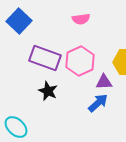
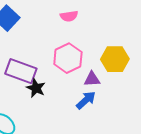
purple rectangle: (45, 58) -> (21, 71), moved

